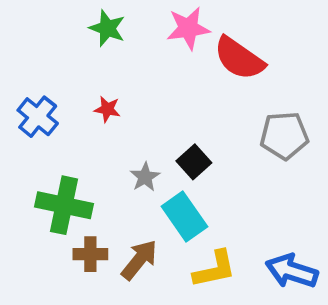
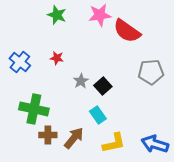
gray star: (145, 177) -> (81, 81), moved
cyan rectangle: (184, 216) -> (98, 115), size x0.7

